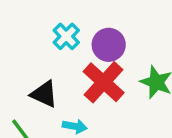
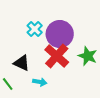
purple circle: (109, 45) -> (60, 34), size x1.4

